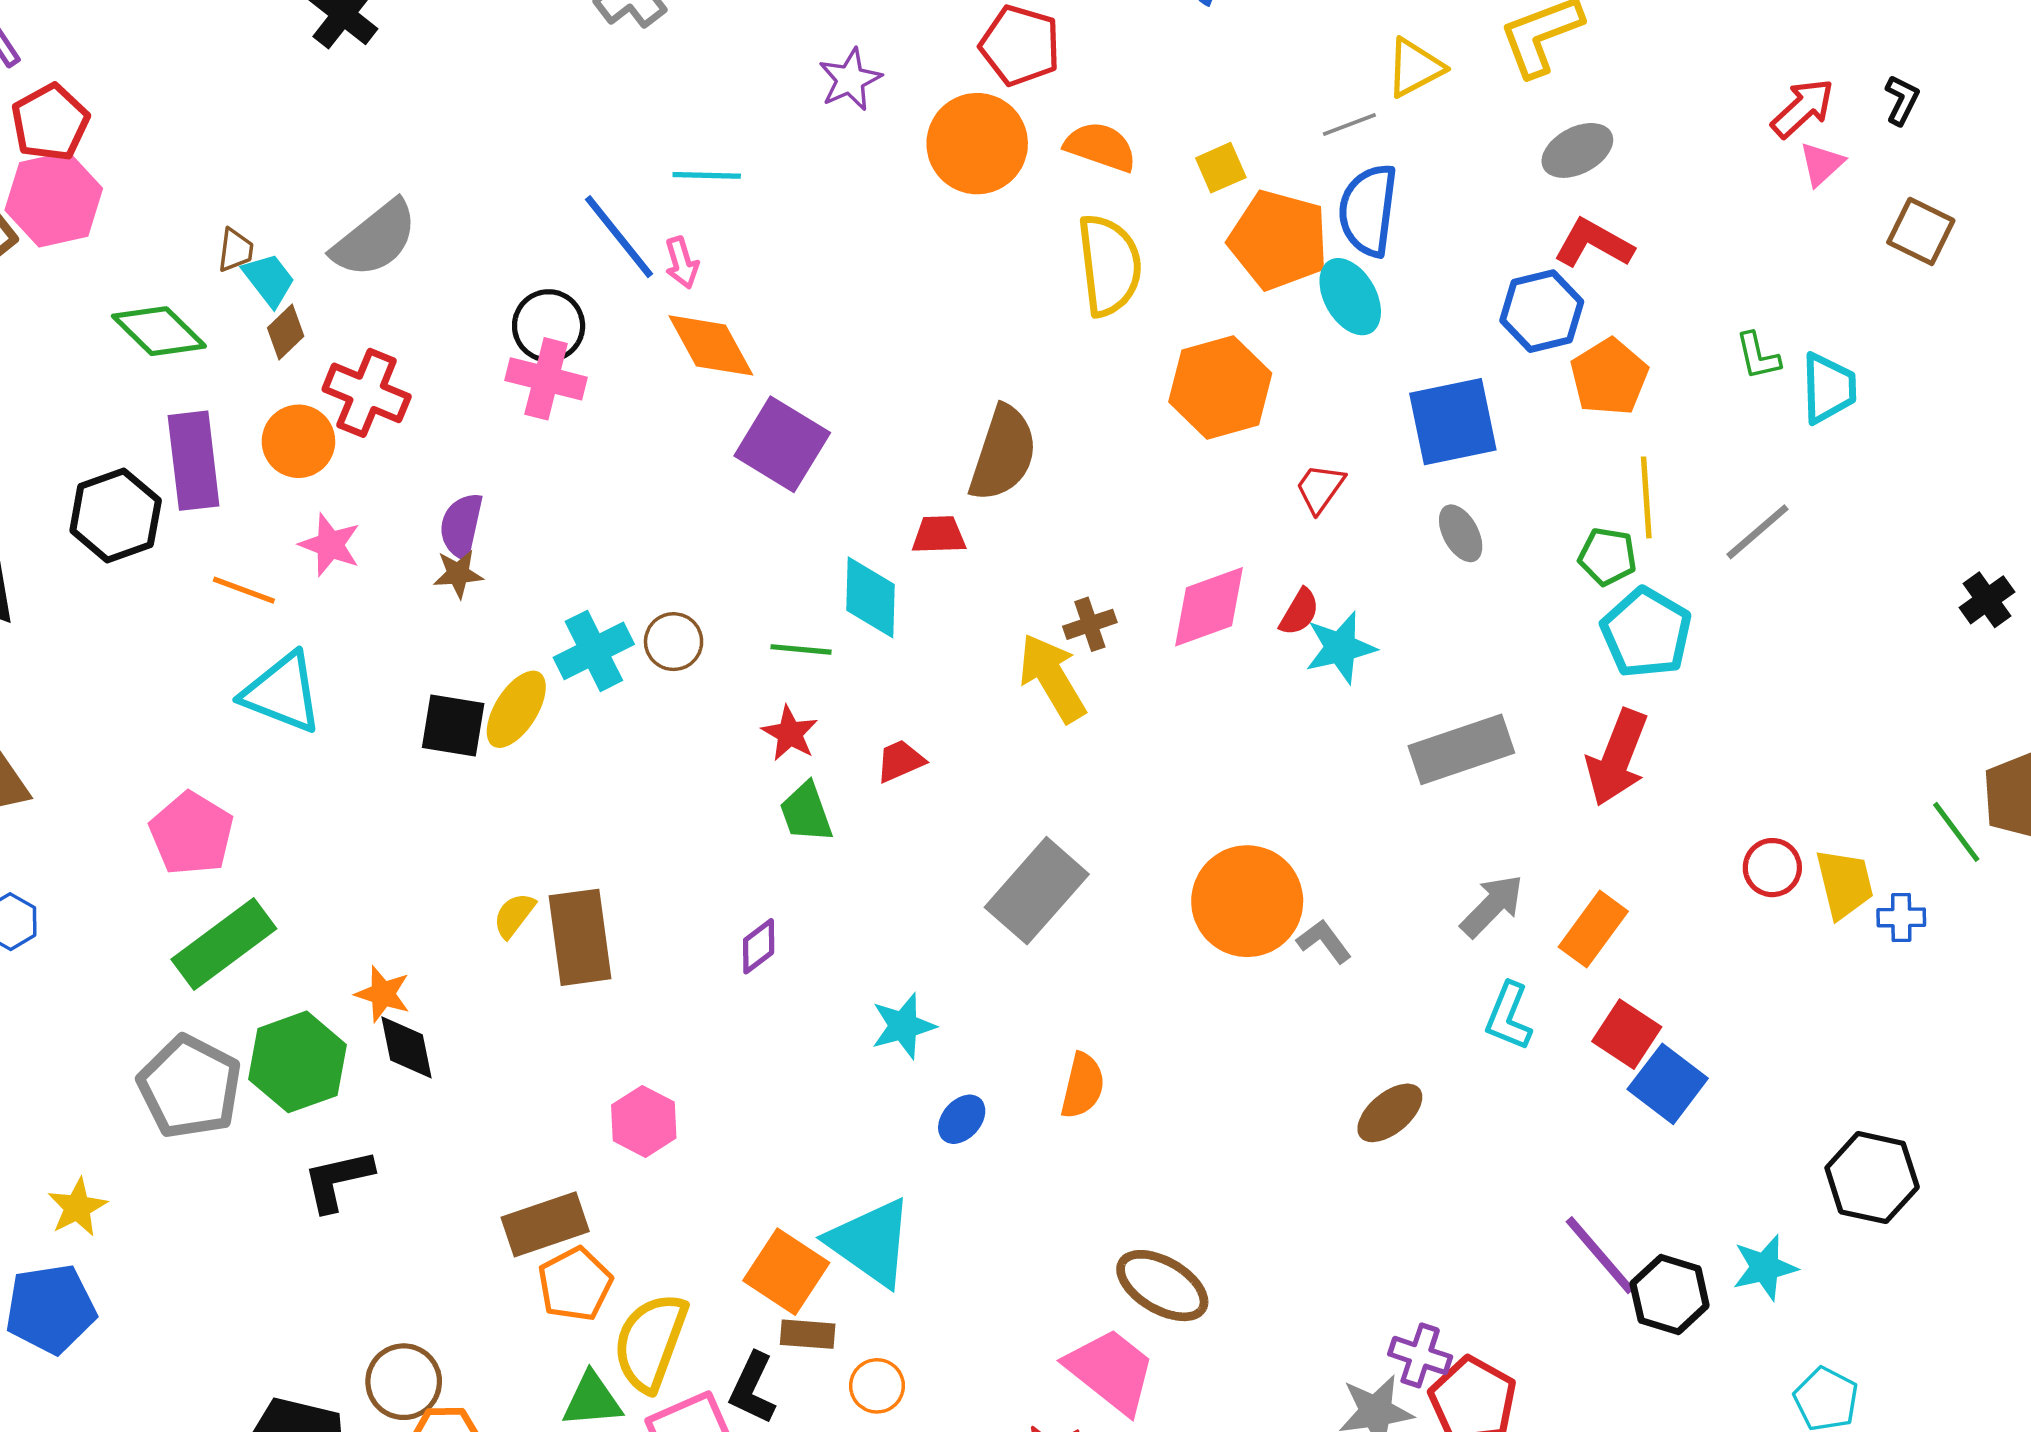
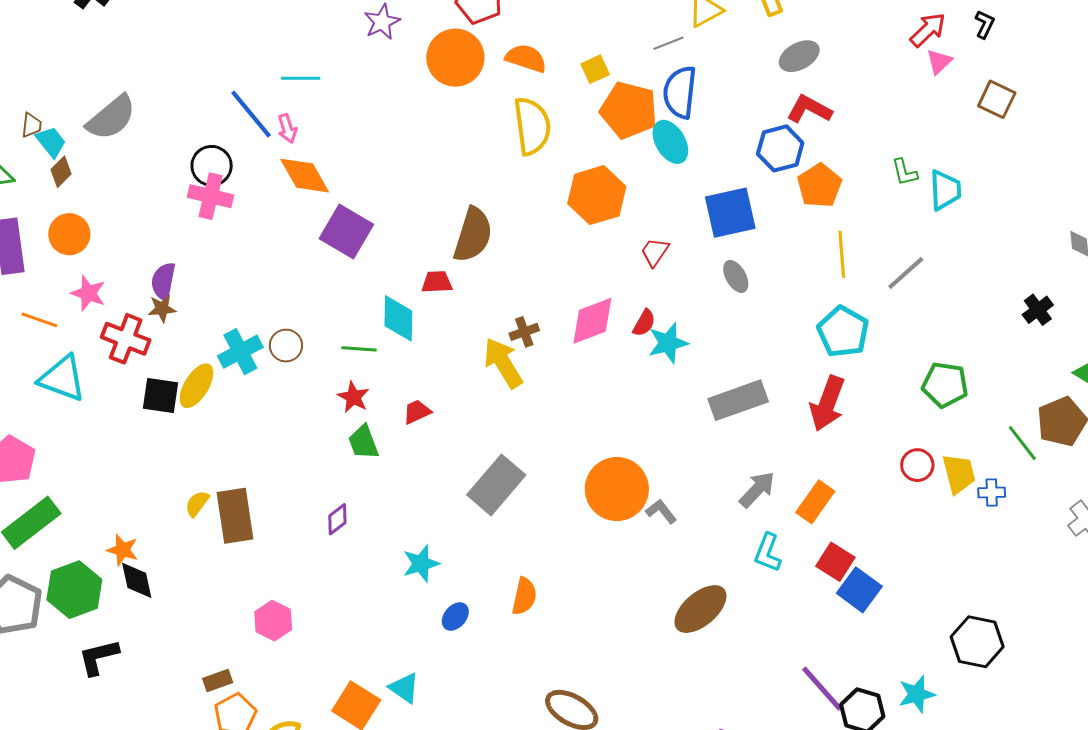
red cross: (367, 393) -> (126, 339), moved
green pentagon: (1607, 556) -> (945, 385), moved, size x1.4
brown ellipse: (1390, 1113) -> (700, 609), size x1.4
brown rectangle: (545, 1224) -> (218, 680), size x0.6
cyan triangle: (871, 1242) -> (404, 688), size x0.6

